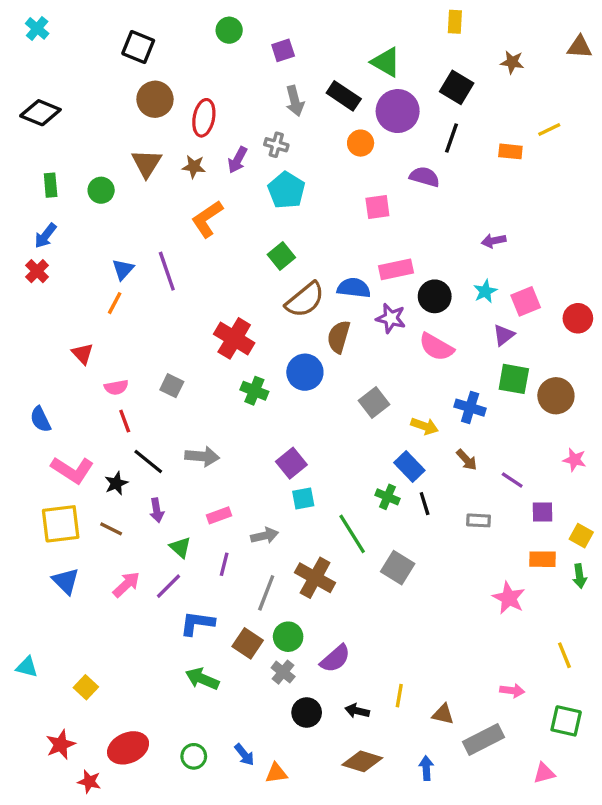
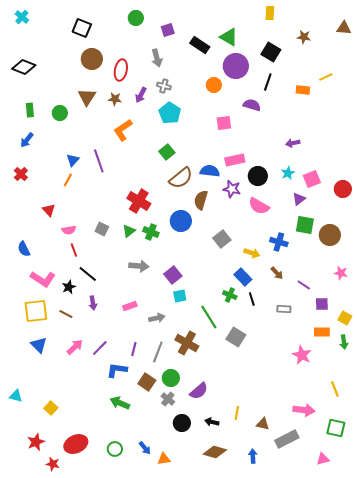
black rectangle: (344, 96) -> (200, 45), moved
gray arrow: (295, 101) -> (157, 58), moved
red cross: (37, 271) -> (21, 174), moved
gray arrow: (202, 456) -> (139, 266), moved
green triangle: (180, 547) -> (129, 231), moved, turned 40
purple line: (224, 564) -> (134, 349), moved
pink arrow: (512, 691) -> (304, 410), size x1.5

